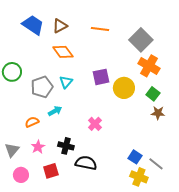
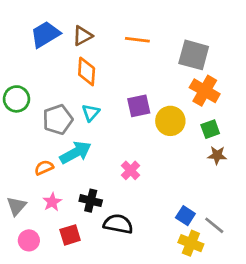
blue trapezoid: (33, 25) -> (45, 34), turned -65
gray square: (141, 40) -> (194, 55), turned -30
orange diamond: (63, 52) -> (87, 71), turned 40
green square: (153, 94) -> (210, 129), turned 32
cyan arrow: (55, 111) -> (76, 152), size x1.6

